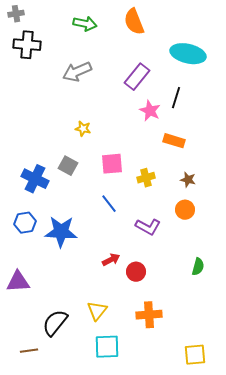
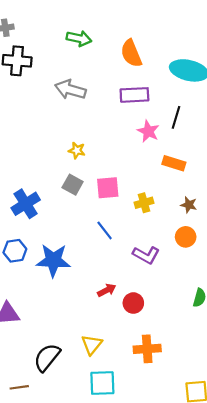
orange semicircle: (134, 22) -> (131, 53), moved
gray arrow: (77, 72) -> (70, 90), turned 40
purple rectangle: (137, 77) -> (134, 95), turned 48
gray square: (68, 166) -> (73, 185), moved
blue cross: (35, 179) -> (26, 204), turned 32

